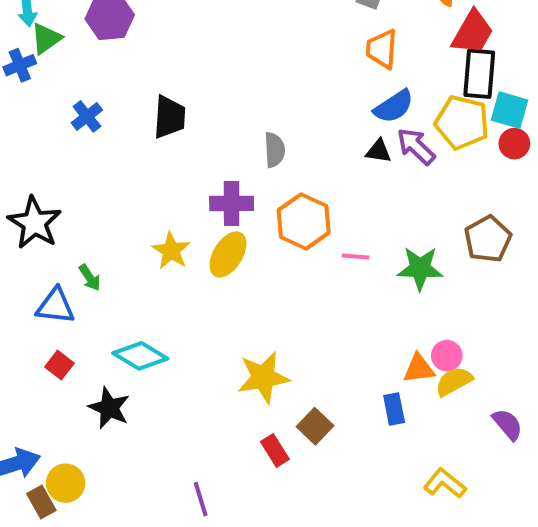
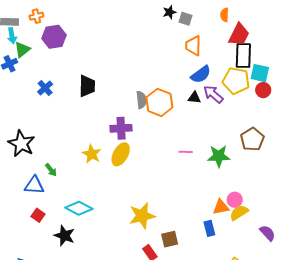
orange hexagon: (304, 221) -> (159, 102), moved
brown square: (315, 426) -> (170, 239), turned 36

